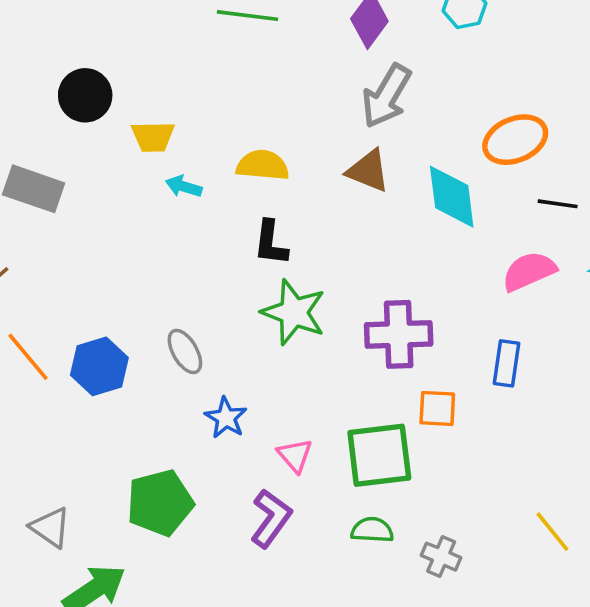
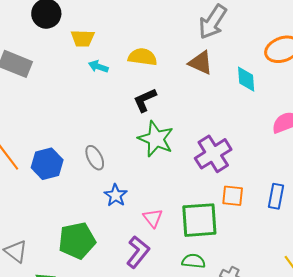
cyan diamond: (452, 197) -> (246, 79), size x0.7
black L-shape: (271, 243) -> (145, 100), turned 56
purple cross: (399, 334) -> (213, 154), turned -33
blue rectangle: (507, 363) -> (276, 196), moved

